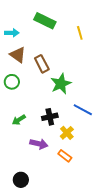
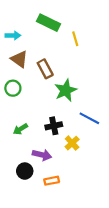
yellow line: (80, 33) -> (75, 39), moved
orange rectangle: (65, 156) -> (52, 181), moved, turned -48
black circle: (21, 180) -> (25, 171), moved

